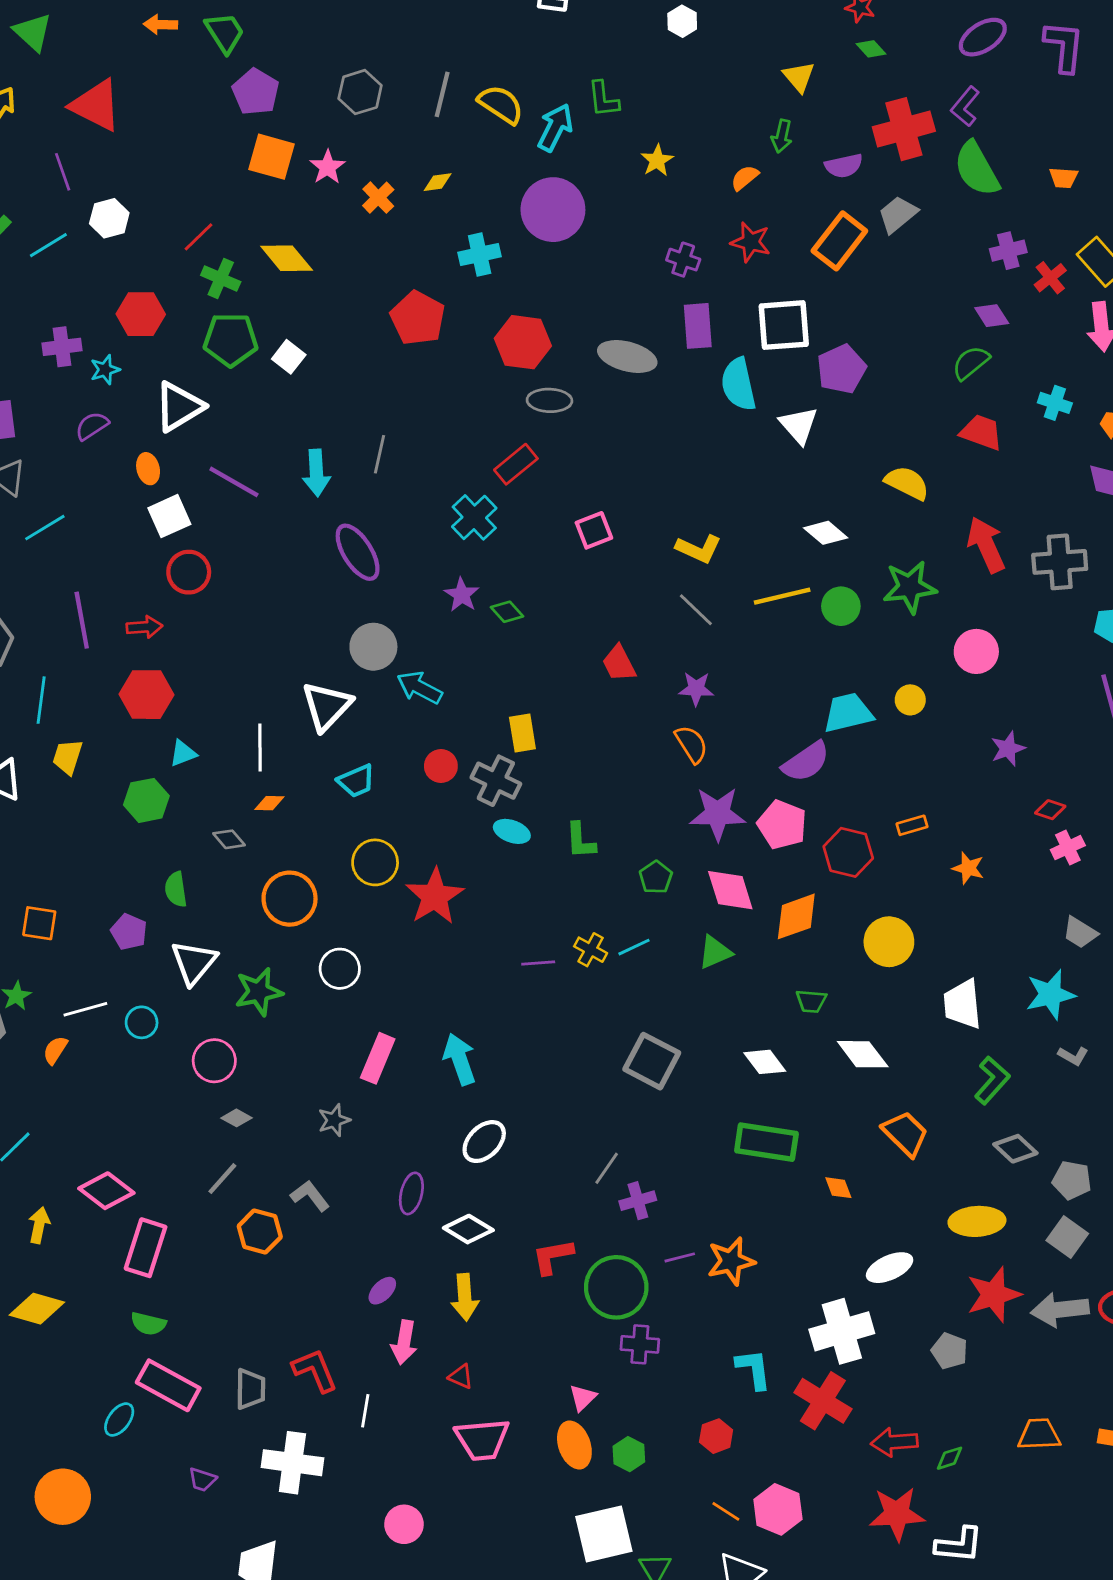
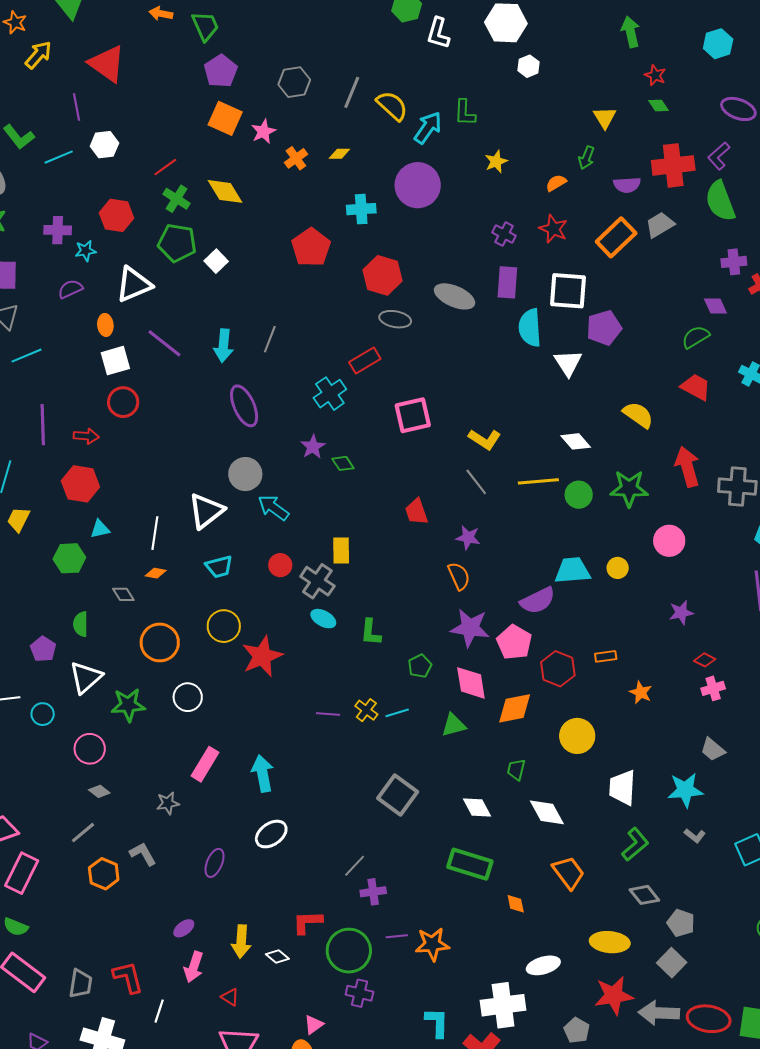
purple ellipse: (983, 37) -> (738, 109), turned 44
pink square: (594, 530) -> (413, 415), size x1.4
green trapezoid: (811, 1001) -> (516, 770), turned 90
white diamond: (468, 1229) -> (277, 957), moved, size x0.7

